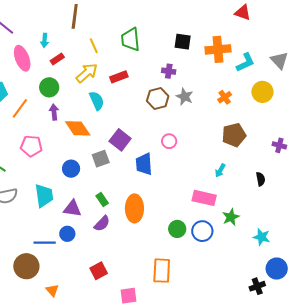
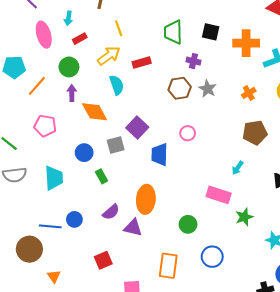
green trapezoid: (131, 39) -> (173, 32), moved
green rectangle: (102, 200) -> (102, 176), moved
purple triangle: (72, 209) -> (133, 228), moved
blue circle: (202, 231) -> (212, 257), moved

